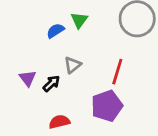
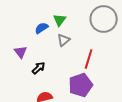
gray triangle: (73, 65) -> (64, 40), moved
purple triangle: (28, 78) -> (21, 52), moved

